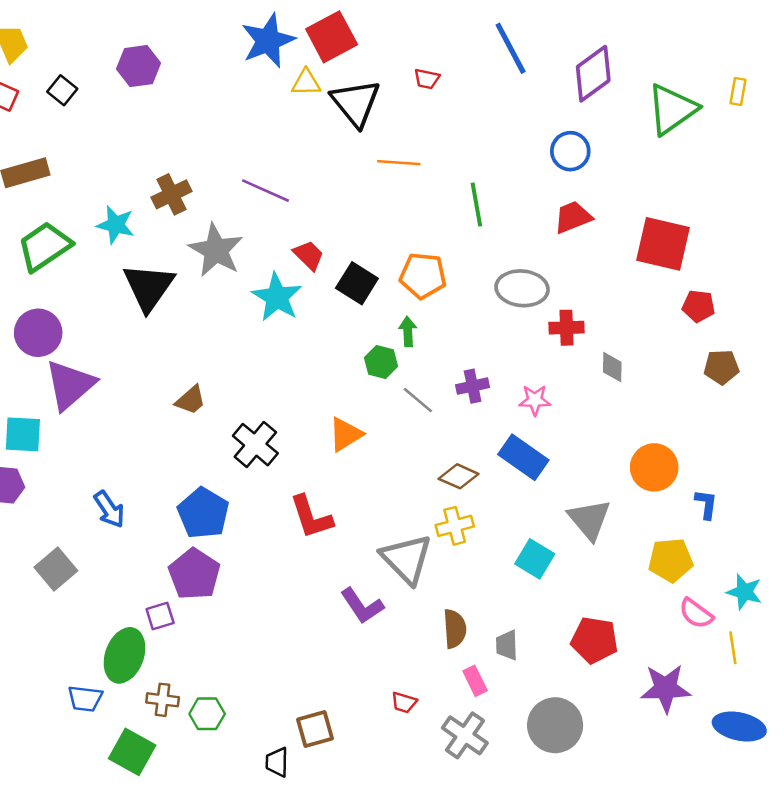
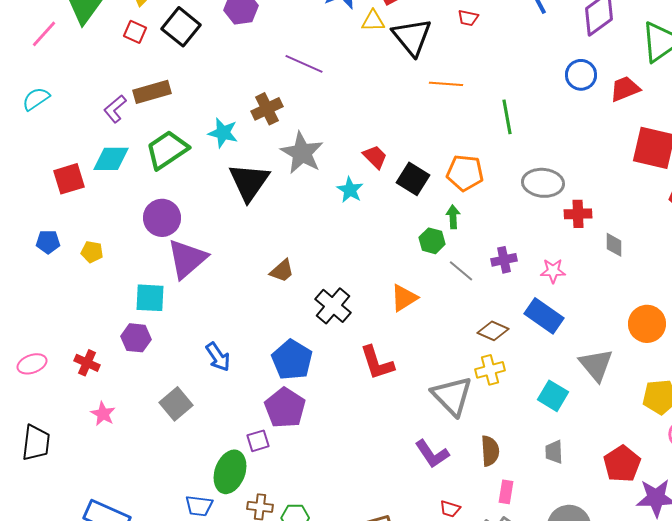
black square: (62, 90) -> (181, 27), size x1.6
purple line: (265, 191) -> (304, 64), moved
red trapezoid: (573, 217) -> (625, 89), moved
cyan star: (277, 297) -> (350, 190), size x0.7
purple L-shape: (362, 606) -> (432, 454), moved
red pentagon: (594, 640) -> (622, 464), moved, turned 30
gray trapezoid: (507, 645) -> (554, 452), moved
pink rectangle: (475, 681) -> (506, 492), turned 35

